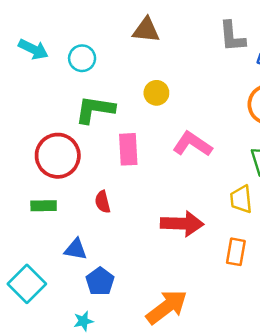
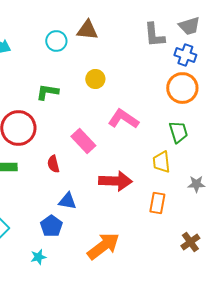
cyan circle: (82, 58) -> (56, 41), moved
green L-shape: (95, 110) -> (47, 92), size x0.7
pink rectangle: (128, 149) -> (83, 141), moved, turned -40
blue triangle: (76, 249) -> (67, 201), moved

